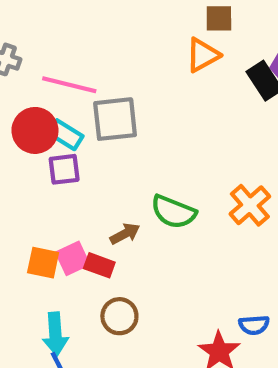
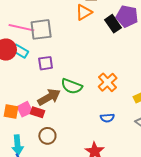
gray square: (115, 119) -> (41, 29), moved
purple square: (64, 169) -> (46, 63), moved
brown arrow: (125, 234) -> (49, 97), size x1.6
blue semicircle: (254, 325) -> (107, 118), moved

